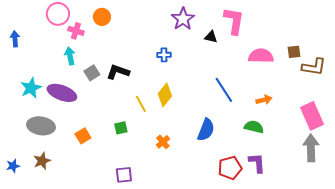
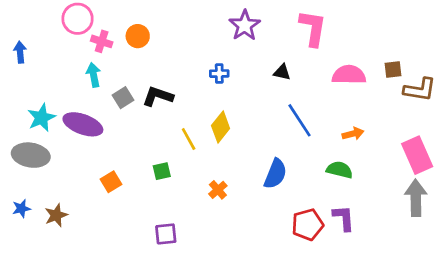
orange circle: (102, 17) -> (138, 36), moved
black triangle: (211, 37) -> (282, 72), moved
gray ellipse: (41, 126) -> (31, 155), moved
blue star: (13, 166) -> (21, 209), moved

